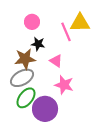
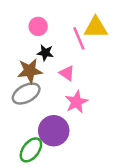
pink star: (64, 85) -> (76, 102), turned 30
green ellipse: (26, 98) -> (31, 150), moved

